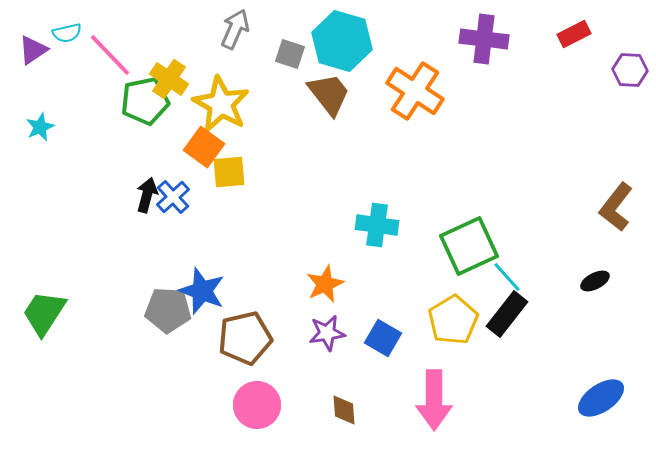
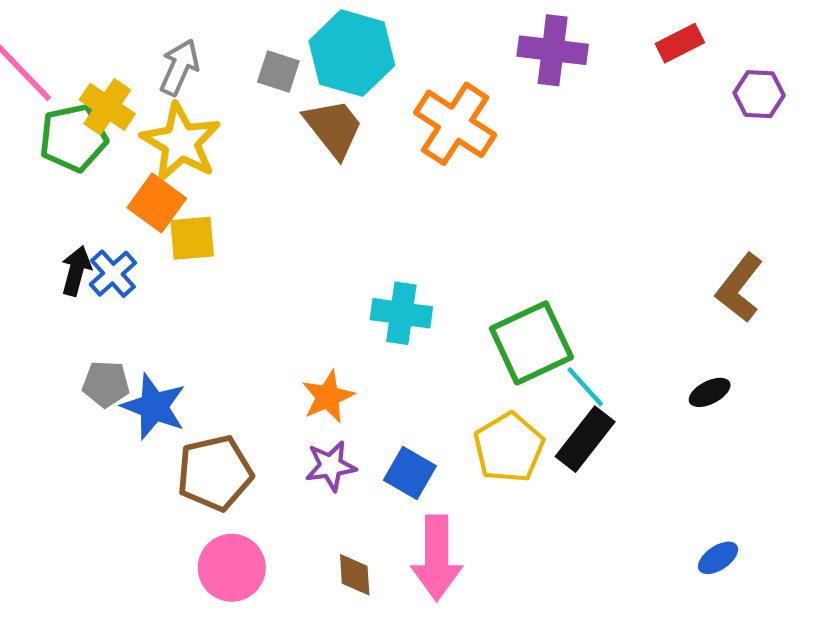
gray arrow: (235, 29) -> (179, 67), moved
gray pentagon: (168, 310) -> (106, 384), moved, size x0.7
blue ellipse: (601, 398) -> (718, 558), size x0.6
pink arrow: (434, 400) -> (437, 558), moved

